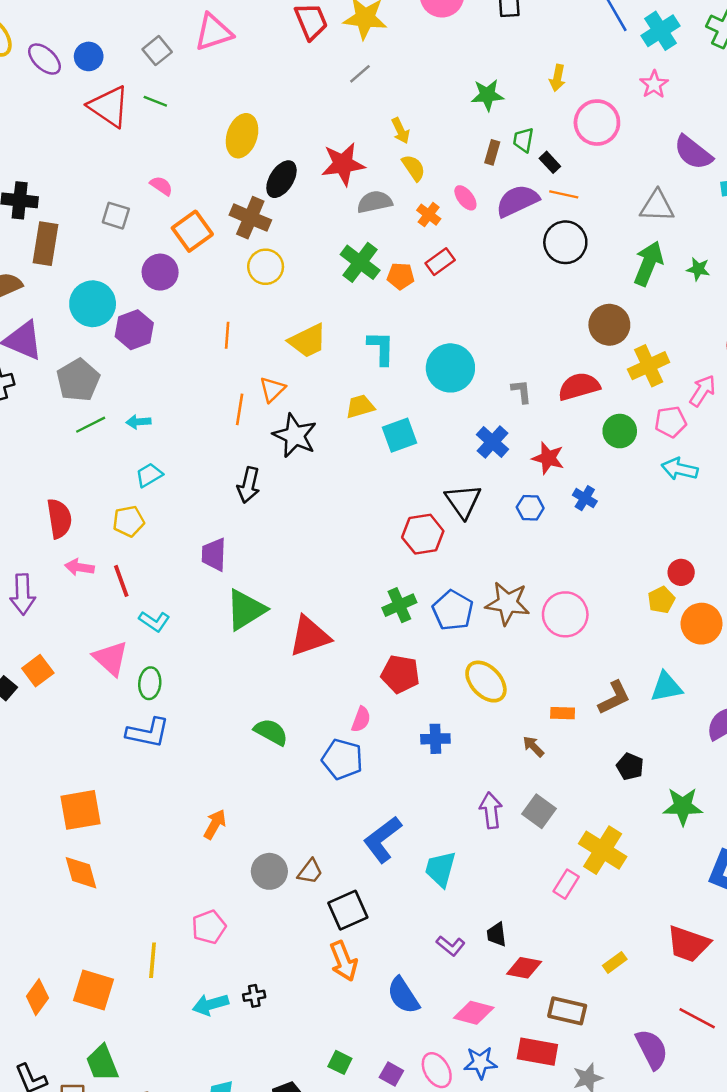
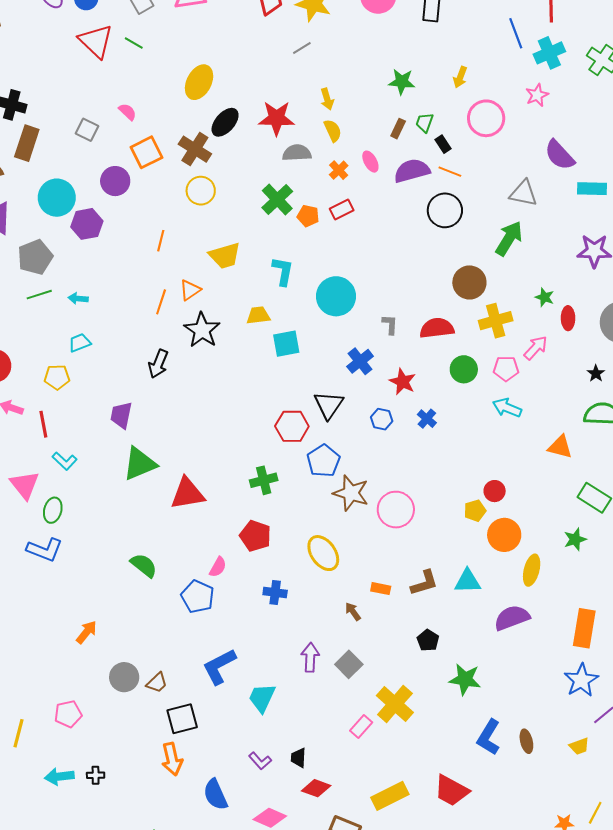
green star: (698, 269) -> (545, 297), moved
blue pentagon: (453, 610) -> (323, 461), moved
yellow rectangle: (615, 962) -> (390, 796), size x1.8

